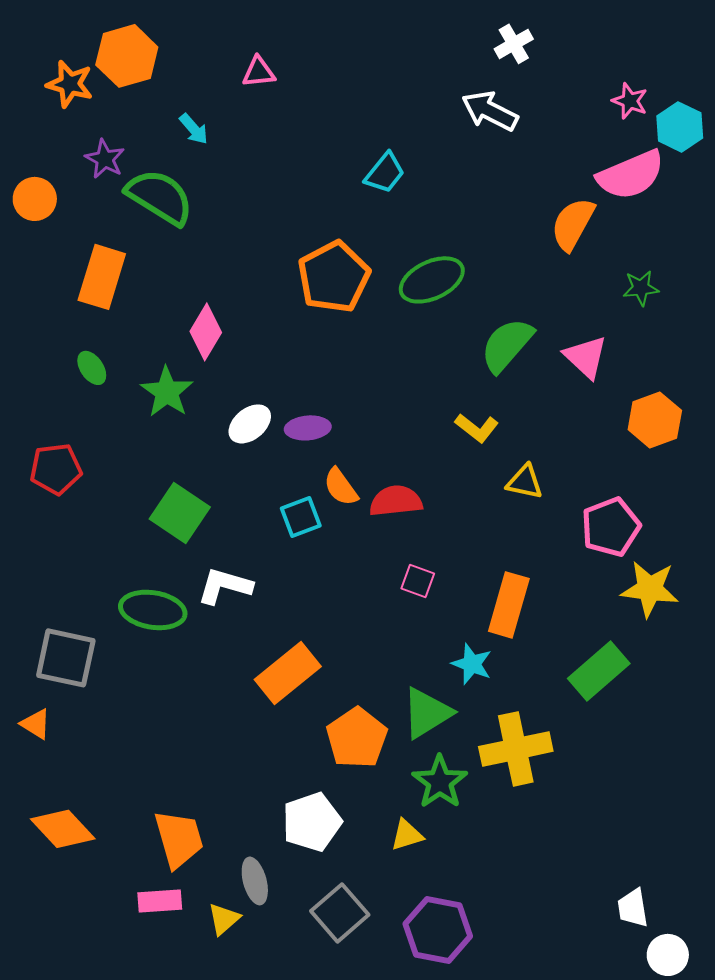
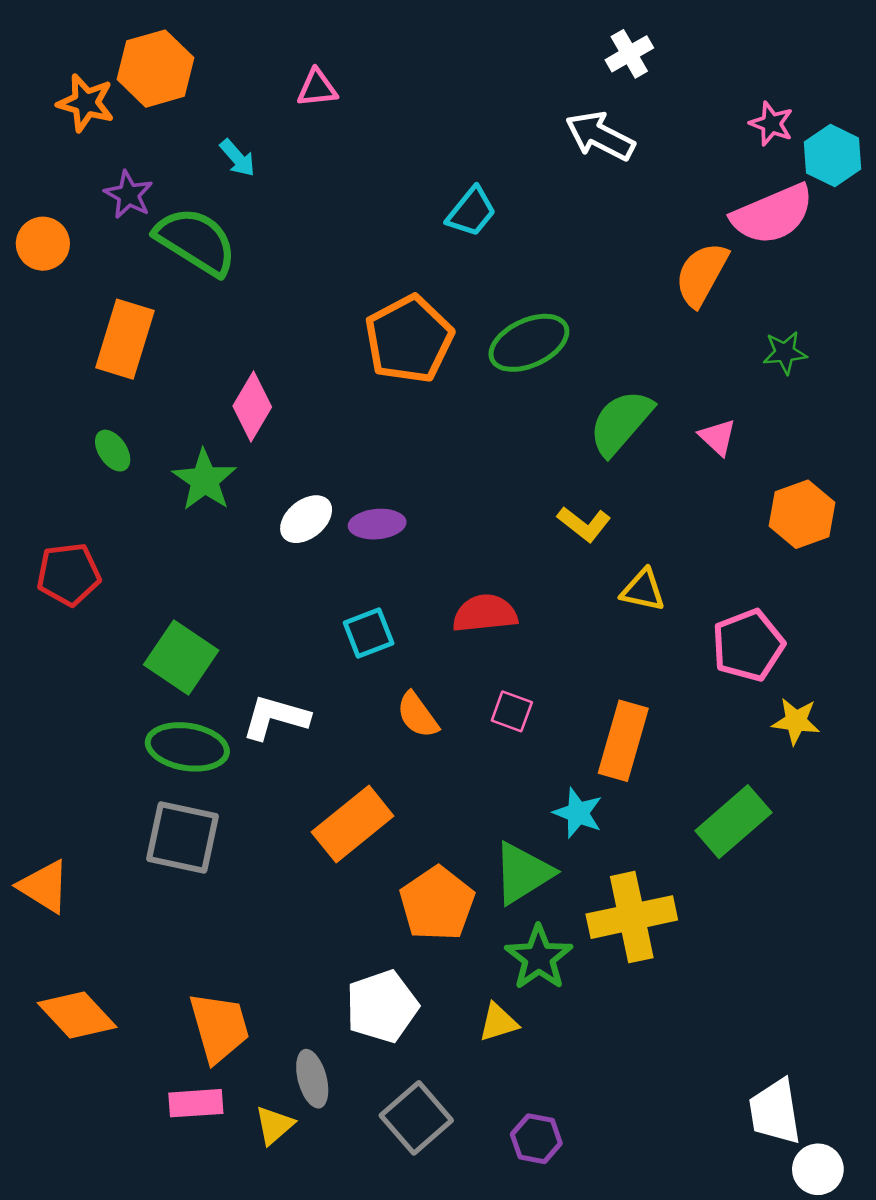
pink triangle: (586, 357) -> (717, 437), size x0.7
orange semicircle: (341, 487) -> (418, 715), moved
green square: (180, 513) -> (181, 657), moved
yellow star: (650, 589) -> (796, 721), size x0.7
gray square: (66, 658) -> (182, 837), moved
orange triangle: (36, 724) -> (44, 886), size x1.4
white trapezoid: (633, 908) -> (775, 1112), size x1.4
purple hexagon: (438, 930) -> (536, 1139), size x0.6

